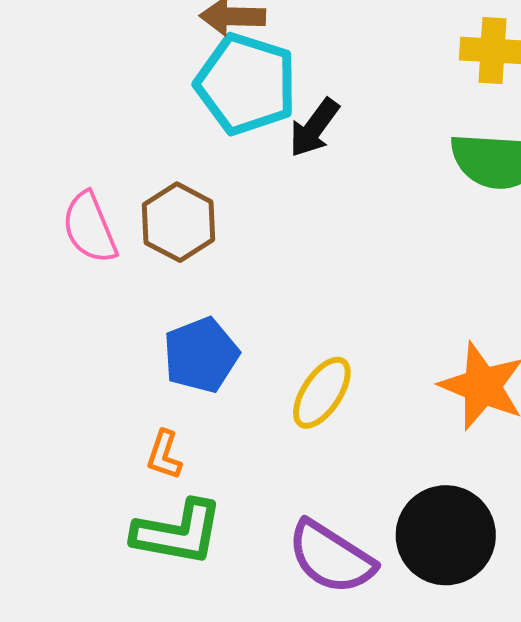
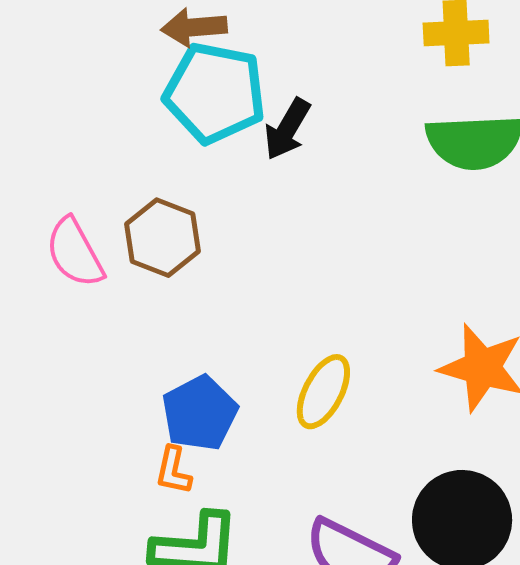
blue pentagon: (201, 355) -> (200, 413), moved

